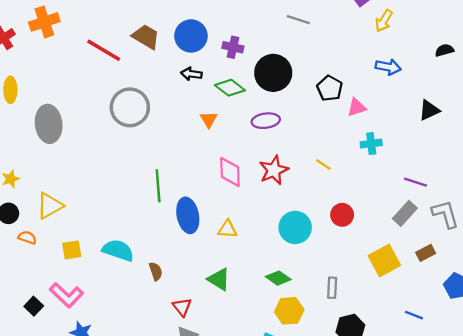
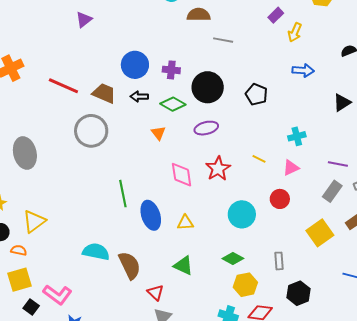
brown trapezoid: (146, 37) -> (104, 93), moved
pink triangle: (357, 107) -> (291, 168), moved
yellow square: (72, 250) -> (19, 280), moved, size x1.4
brown semicircle: (156, 271) -> (130, 265), size x1.8

